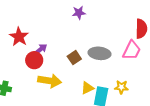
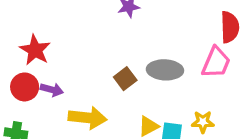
purple arrow: (41, 49) -> (52, 90), moved, turned 56
red circle: (34, 60) -> (25, 87), moved

